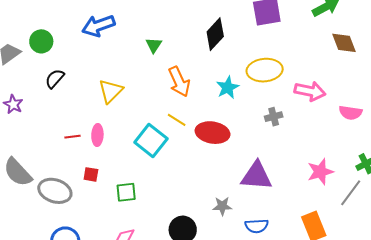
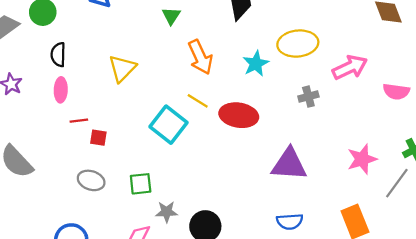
black semicircle: (55, 79) -> (58, 55), turned -40
pink arrow: (310, 91) -> (350, 67), turned -36
pink ellipse: (97, 135) -> (61, 90), moved
red square: (91, 174) -> (98, 138), moved
gray ellipse: (55, 191) -> (91, 180), moved, size x0.7
gray star: (222, 206) -> (167, 212), moved

